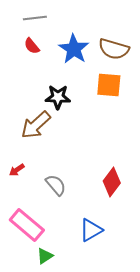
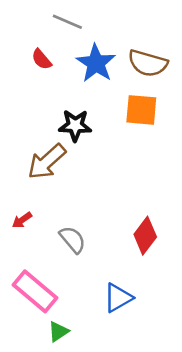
gray line: (35, 18) -> (67, 22), moved, turned 30

